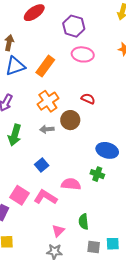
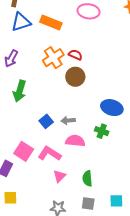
orange rectangle: (45, 66) -> (51, 22), turned 75
red semicircle: (88, 99) -> (75, 55), moved
gray arrow: (47, 129) -> (68, 120), moved
pink triangle: (58, 231) -> (59, 176), moved
gray square: (94, 247) -> (88, 204), moved

